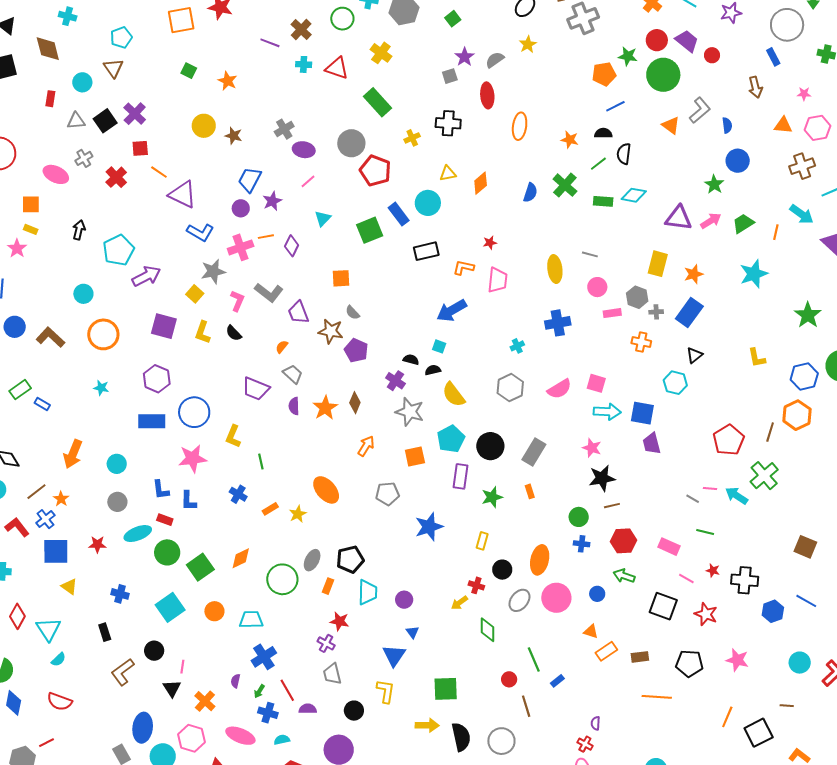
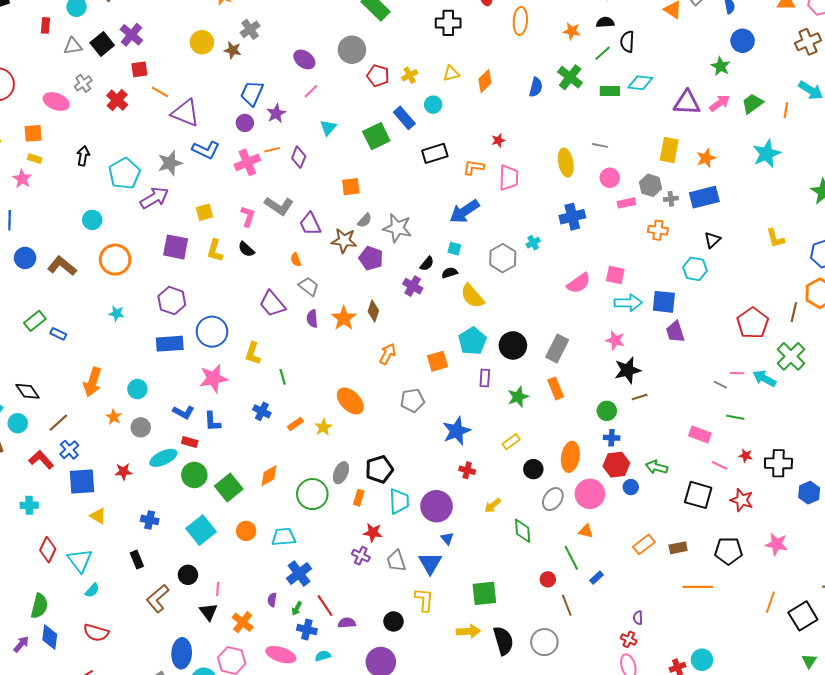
gray cross: (284, 129) -> (250, 29), moved
yellow cross: (412, 138) -> (410, 75), moved
purple ellipse: (304, 150) -> (304, 59), turned 30
red pentagon: (375, 171) -> (378, 76), size x0.7
cyan circle: (428, 203) -> (433, 105), size x0.7
gray star: (213, 271) -> (170, 163), moved
yellow square: (195, 294) -> (204, 212), turned 36
gray semicircle: (352, 313) -> (365, 220), turned -91
blue rectangle: (689, 313) -> (704, 197), turned 44
orange semicircle: (282, 347) -> (296, 260), turned -56
black semicircle: (411, 360) -> (427, 264), turned 119
gray hexagon: (510, 388) -> (503, 258), moved
purple trapezoid: (256, 389) -> (272, 304), turned 32
gray star: (410, 412) -> (397, 228), moved
purple rectangle: (460, 476) -> (485, 378), size x0.7
blue L-shape: (161, 490) -> (183, 412), turned -50
orange rectangle: (530, 491) -> (556, 388), size x1.5
orange star: (61, 499) -> (114, 417), moved
yellow rectangle: (482, 541) -> (511, 442), turned 42
red hexagon: (623, 541) -> (616, 465), moved
red cross: (476, 585) -> (467, 470), moved
purple circle: (404, 600) -> (436, 506), size x1.8
orange triangle: (591, 631) -> (586, 531), moved
gray trapezoid: (332, 674) -> (396, 561), moved

